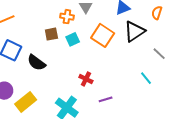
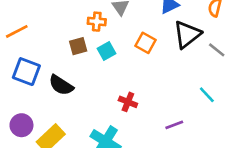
orange square: (103, 35) -> (146, 43), size x0.7
gray line: (159, 54) -> (217, 50), moved
purple line: (106, 99) -> (174, 125), moved

